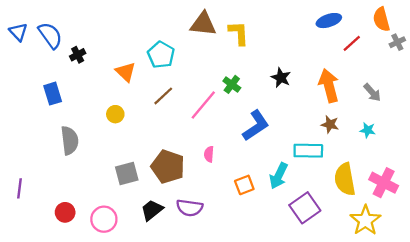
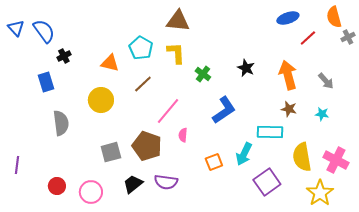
yellow L-shape: (239, 33) -> (176, 53), moved
black cross: (78, 55) -> (64, 56), moved
orange triangle: (126, 72) -> (110, 63), turned -30
pink line: (203, 105) -> (168, 111), moved
yellow circle: (115, 114) -> (101, 100), size x1.6

